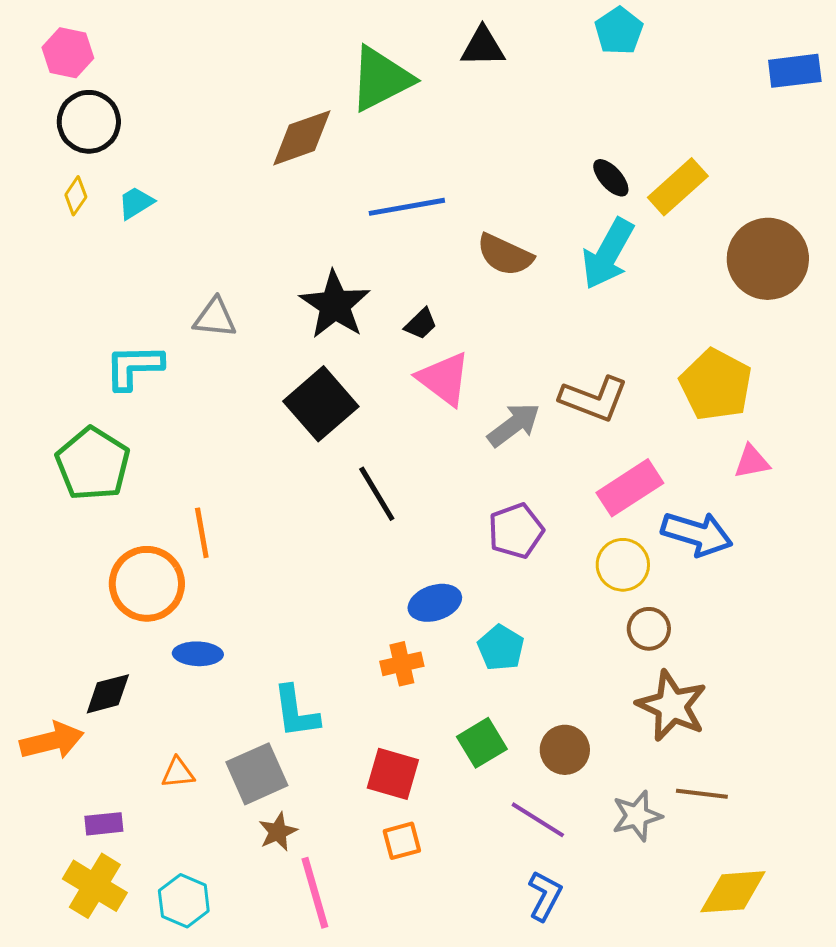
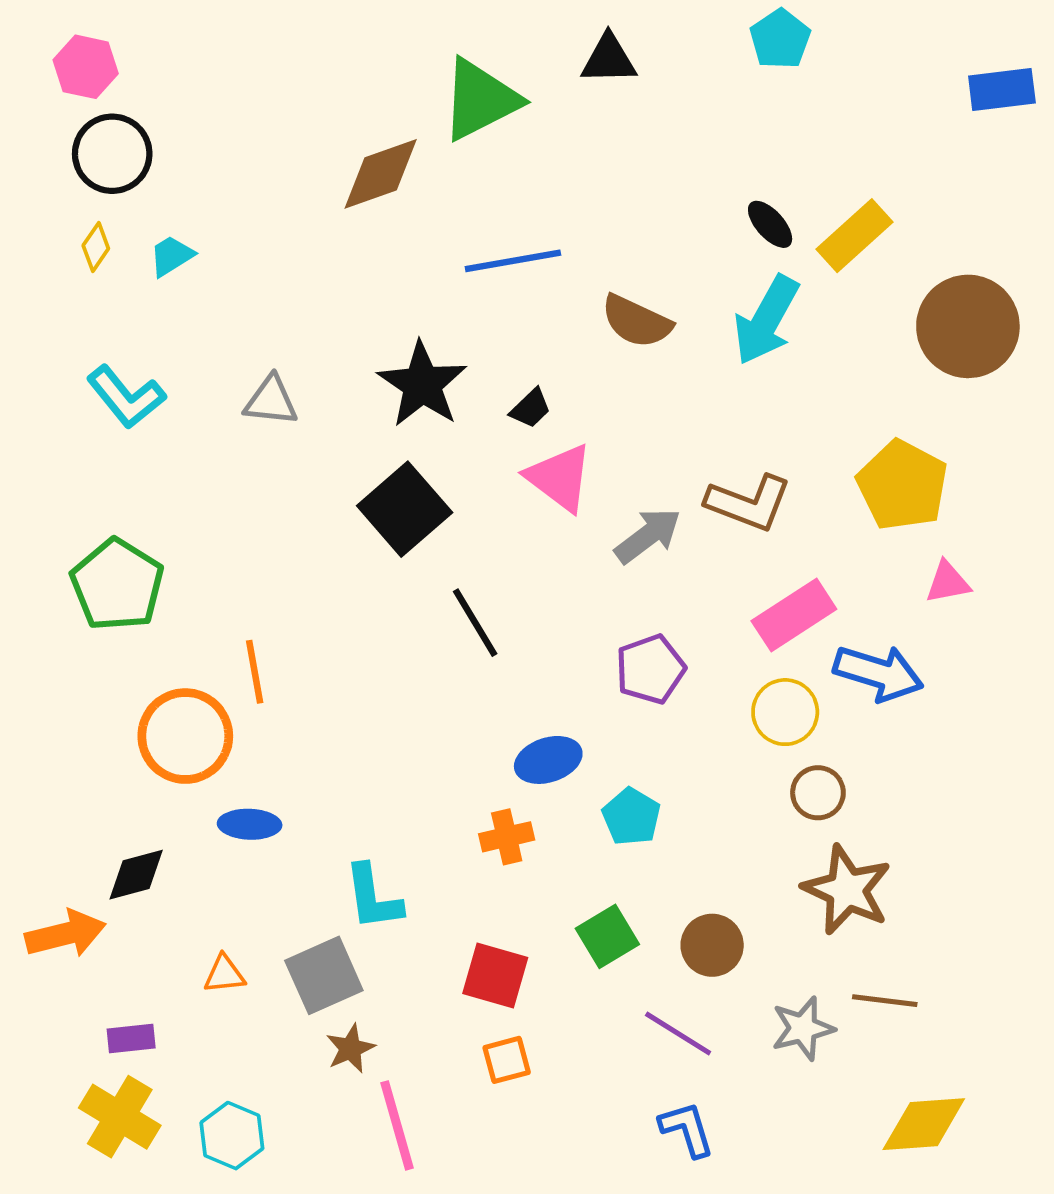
cyan L-shape: (134, 367) -> (126, 397), moved, turned -128
blue L-shape: (545, 896) -> (687, 1129), turned -45

